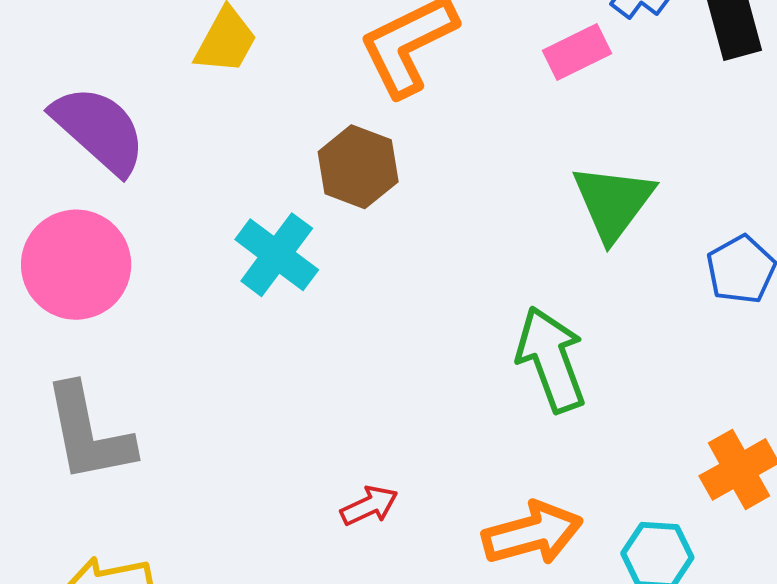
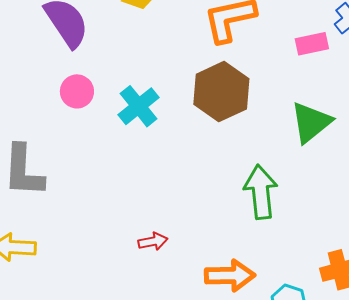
brown hexagon: (358, 167) -> (221, 92), moved, size x1.4
pink circle: (76, 265) -> (77, 91), moved, size x0.6

